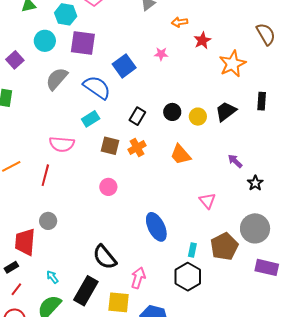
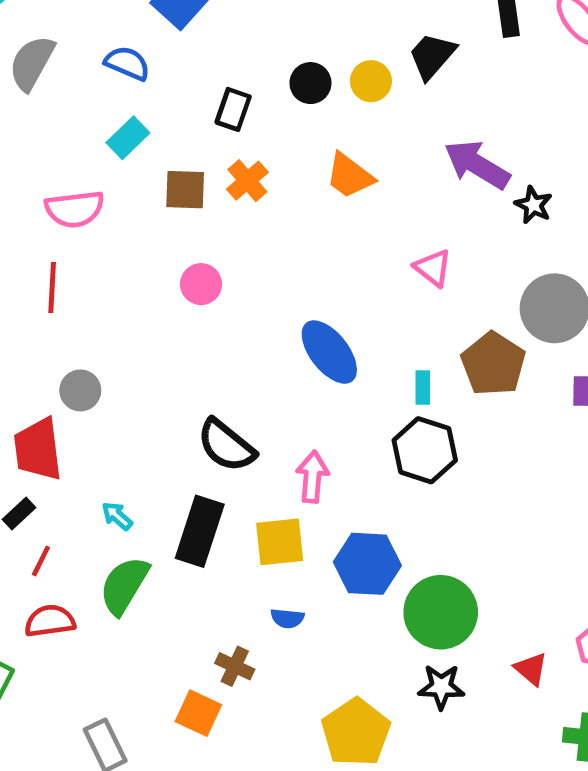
blue semicircle: (97, 87) -> (127, 63), size x0.7
purple arrow: (235, 161) -> (477, 165), size x1.8

